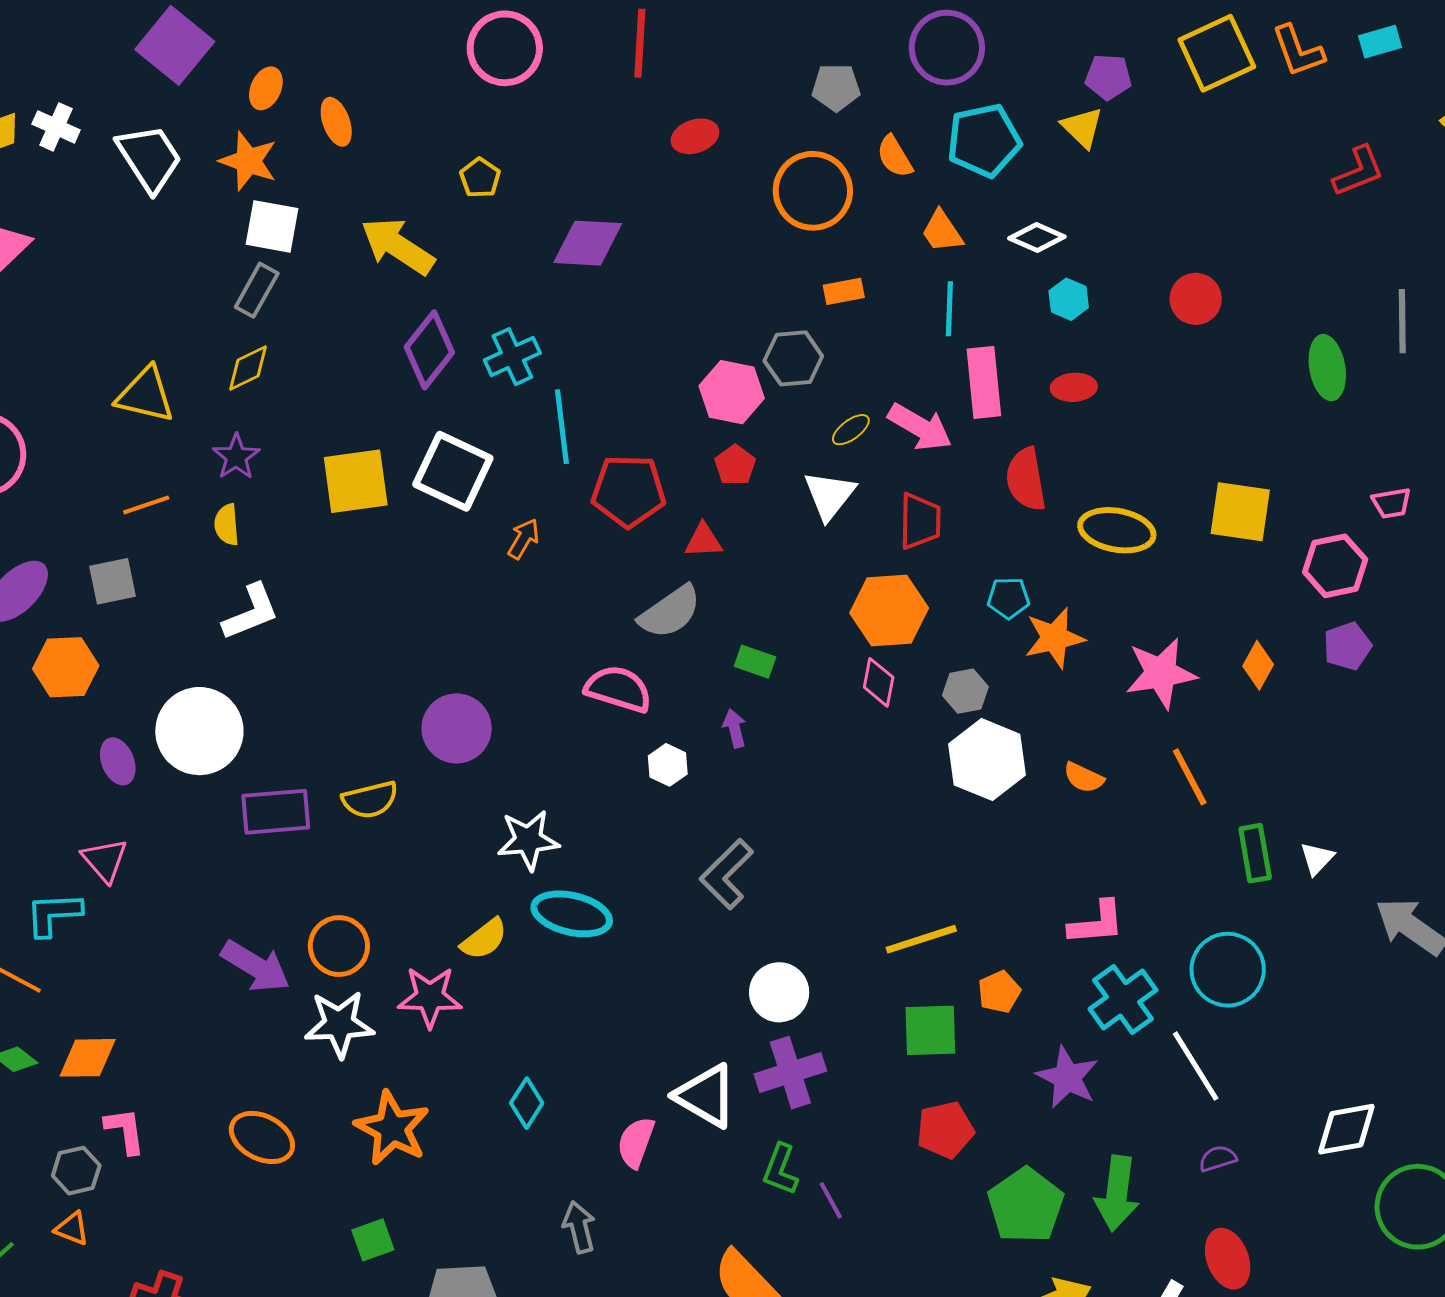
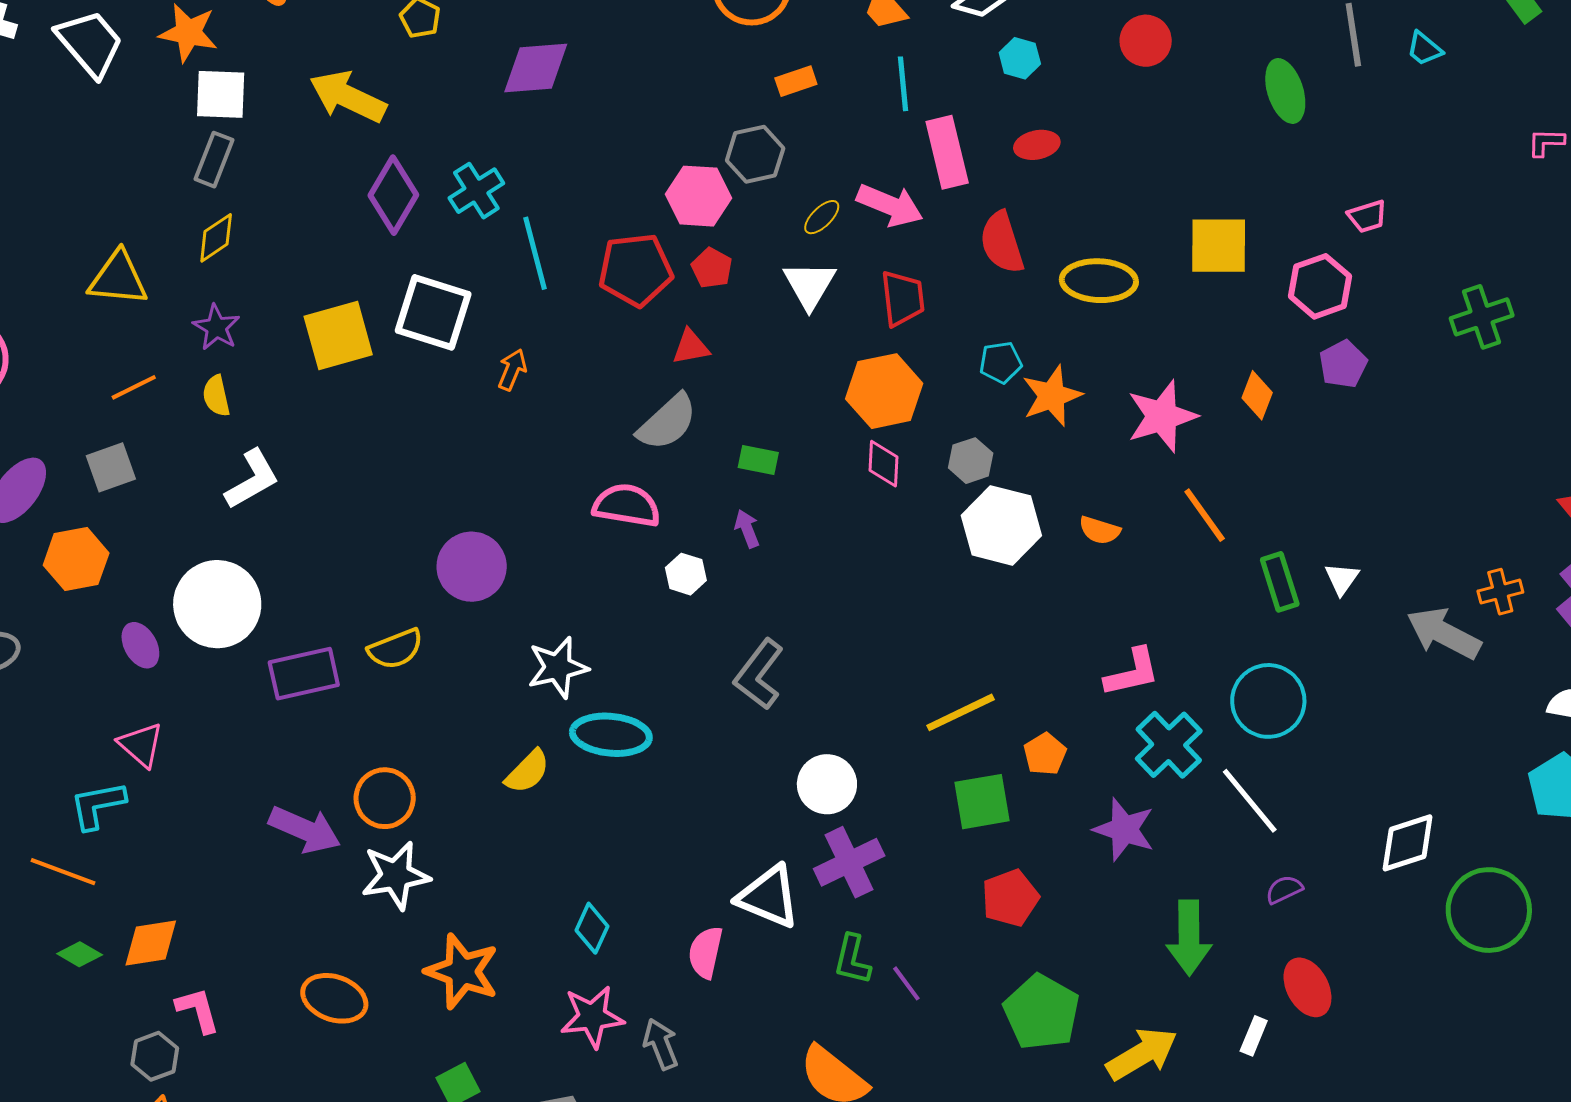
red pentagon: (629, 491) -> (636, 270), moved
pink star: (430, 997) -> (592, 1017), moved
green pentagon: (1026, 1205) -> (1042, 1012), moved

